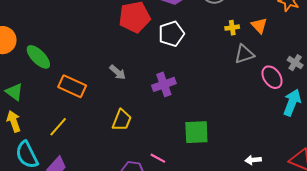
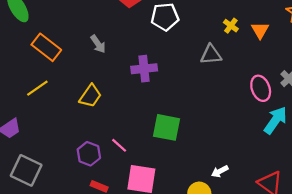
yellow cross: (232, 28) -> (231, 26), turned 32
gray triangle: (244, 54) -> (211, 55), moved
yellow line: (58, 127) -> (37, 88), moved
white arrow: (253, 160) -> (220, 171), turned -35

